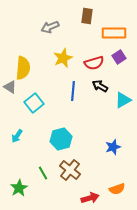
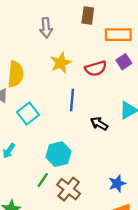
gray arrow: (50, 27) -> (46, 28), turned -72
black arrow: (100, 86) -> (99, 124), moved
blue star: (113, 147) -> (117, 183), moved
green line: (43, 173) -> (43, 180), moved, turned 64

